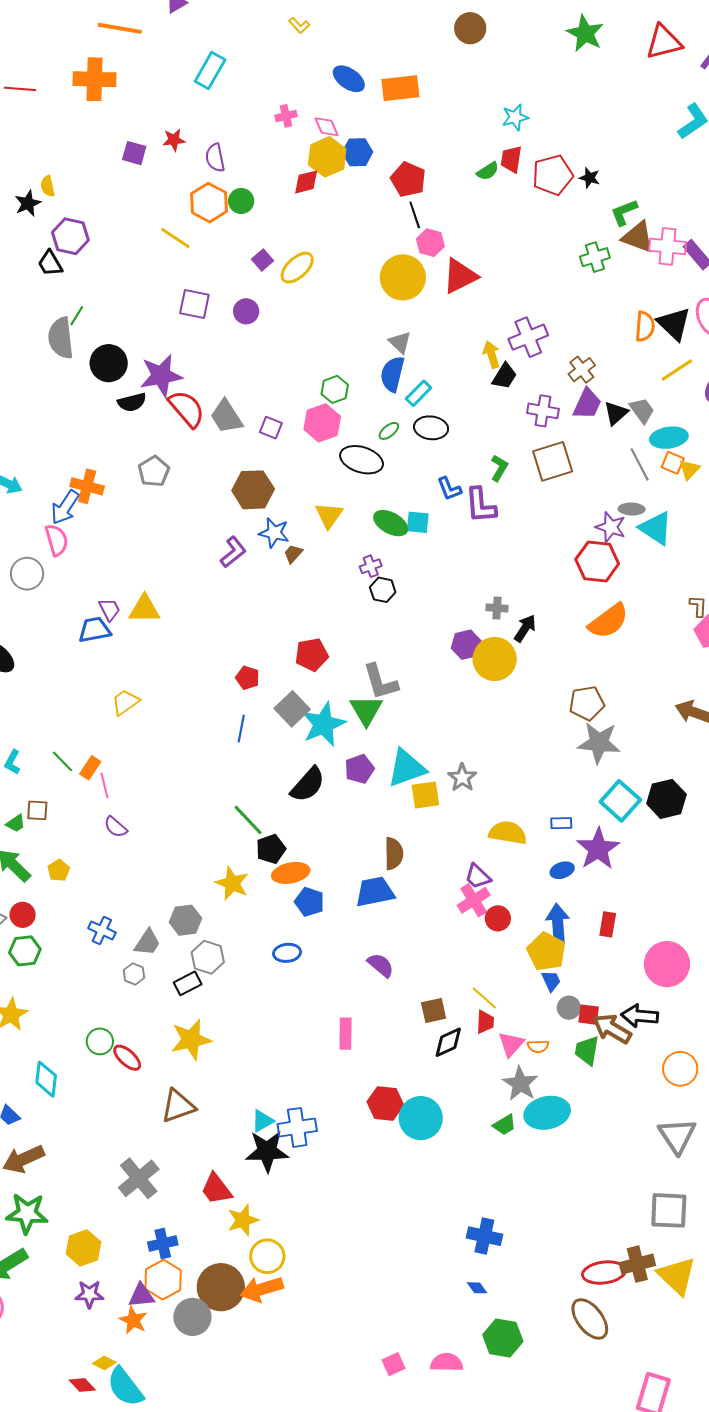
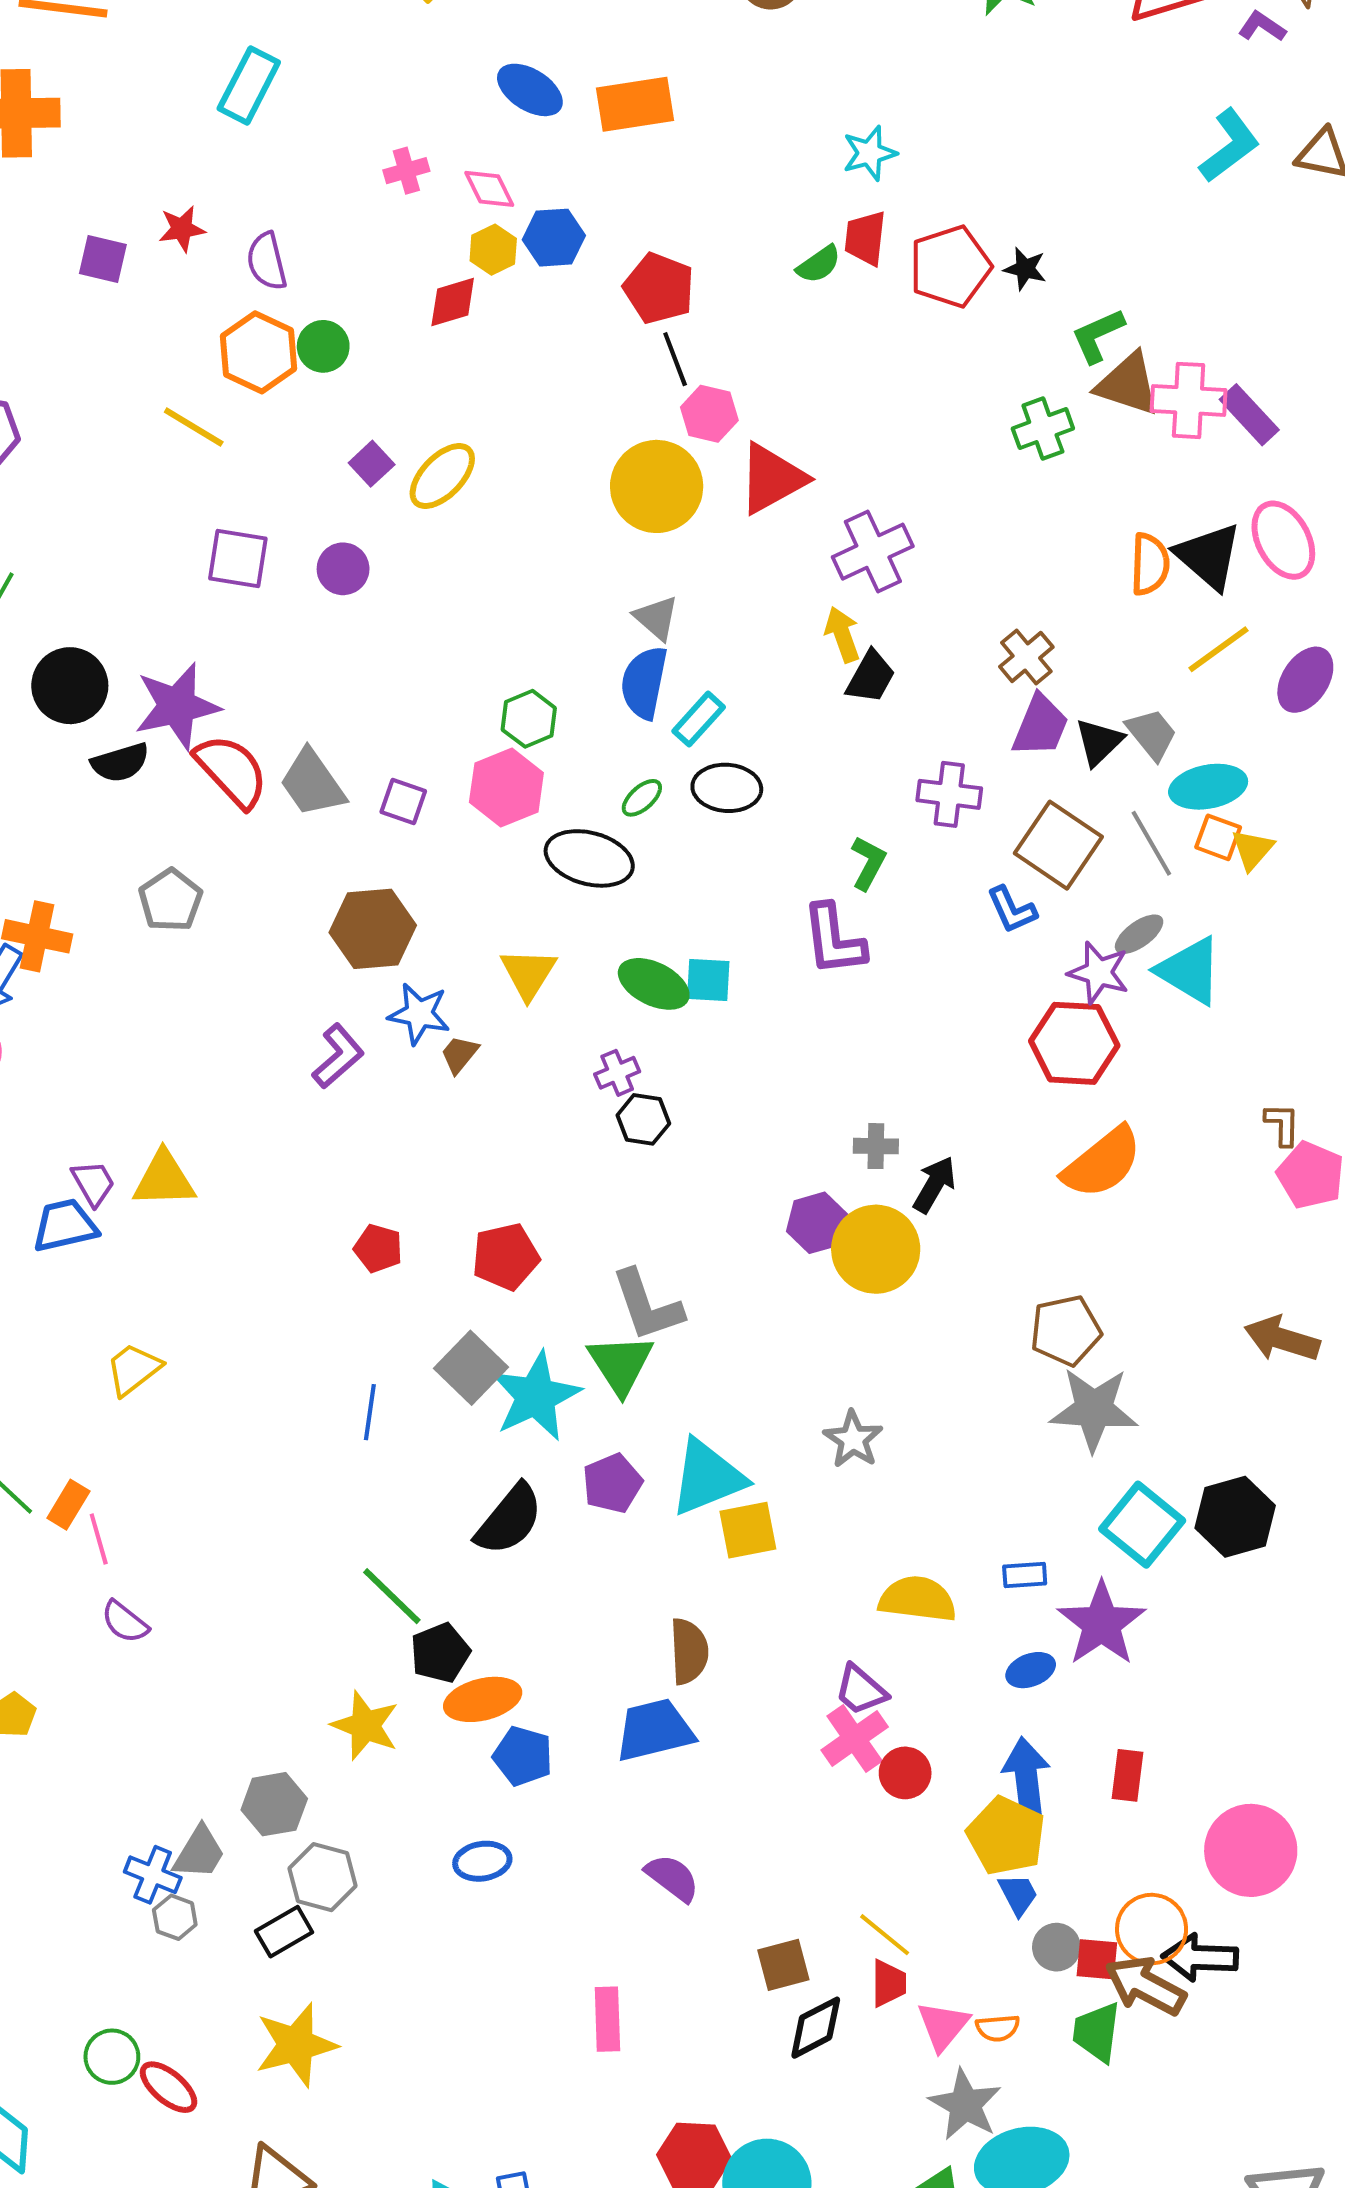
yellow hexagon: (327, 157) -> (493, 250), size x0.6
purple cross: (528, 337) -> (873, 552), moved
purple cross: (543, 411) -> (949, 794), moved
brown square: (553, 461) -> (1058, 845), moved, turned -36
blue L-shape: (449, 489) -> (1012, 910), moved
gray ellipse: (632, 509) -> (1139, 934), turned -35
red pentagon: (248, 678) -> (378, 1248), moved
gray star: (462, 778) -> (853, 1439), moved
blue cross: (102, 930) -> (153, 1875), moved
orange circle: (680, 1069) -> (1152, 1929), moved

